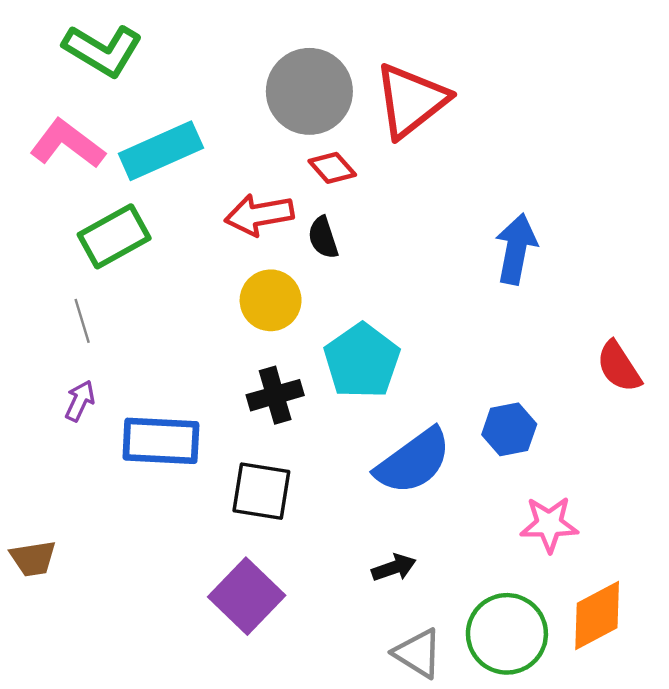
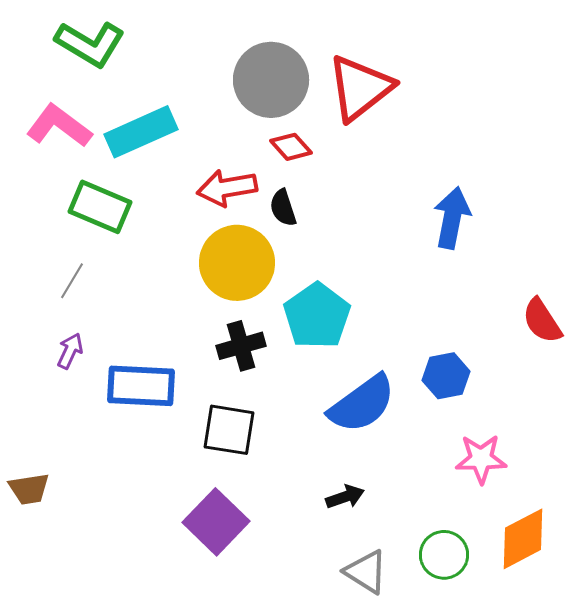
green rectangle: (114, 236) -> (100, 207), turned 52
yellow circle: (271, 300) -> (237, 263), size x1.4
gray line: (82, 321) -> (72, 281), turned 48
green circle: (507, 634) -> (444, 555), size x0.7

